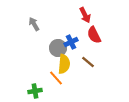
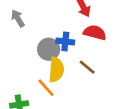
red semicircle: (94, 35) -> (95, 33), turned 132
blue cross: (71, 42) -> (65, 42), turned 32

